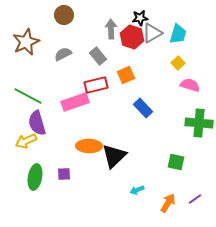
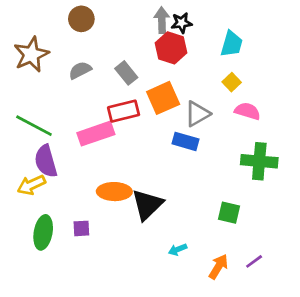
gray arrow: (111, 29) -> (162, 20), moved
gray triangle: (152, 33) -> (197, 114), moved
orange square: (126, 75) -> (163, 98), size x1.4
blue rectangle: (143, 108) -> (185, 141), turned -30

